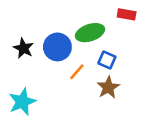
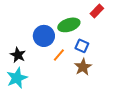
red rectangle: (127, 14) -> (97, 11), turned -56
black star: (23, 48) -> (18, 55), moved

